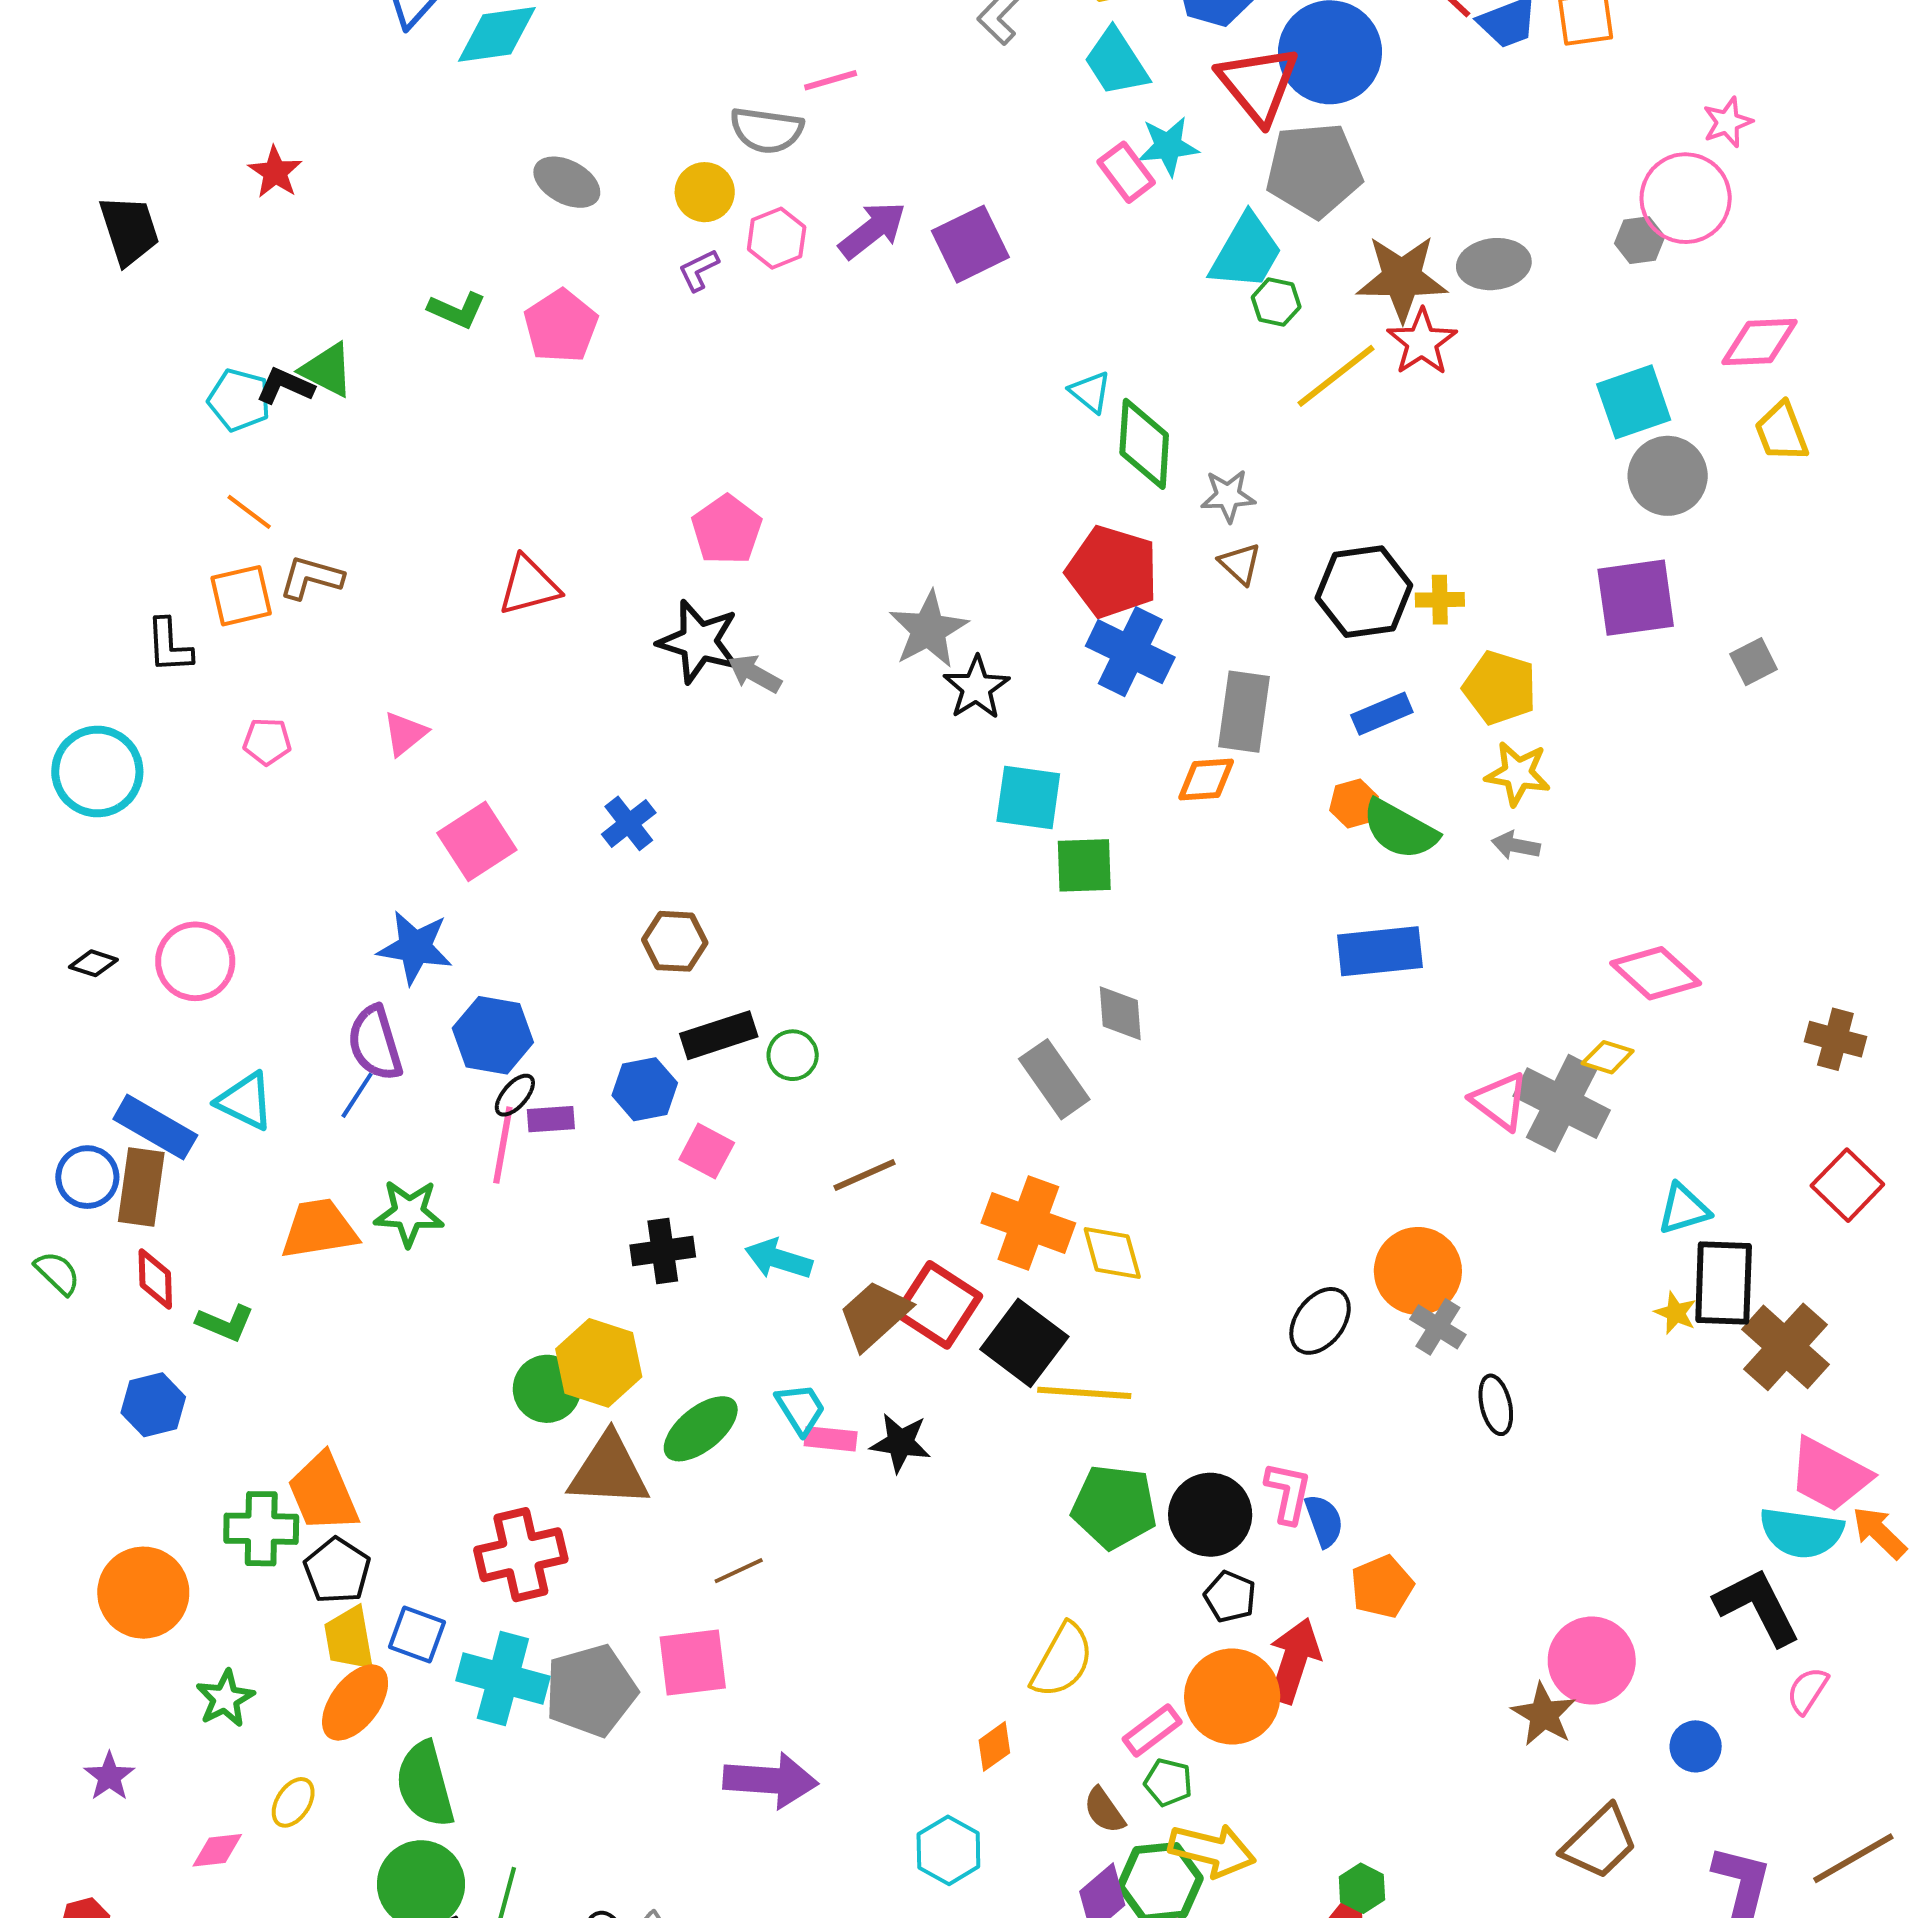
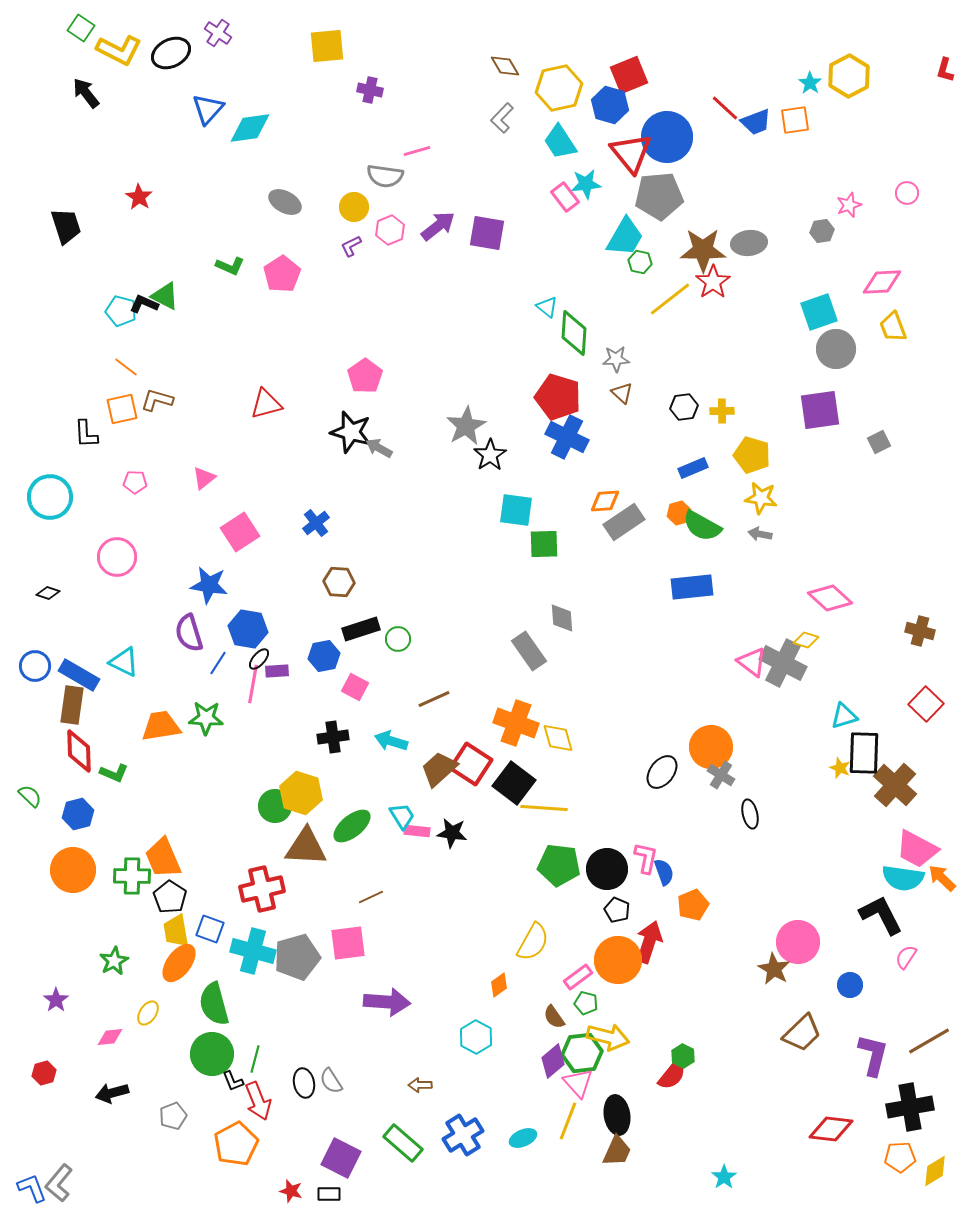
pink star: (1728, 122) -> (849, 205), moved
pink circle: (1686, 198) -> (907, 193), moved, size x0.5
purple square: (970, 244) -> (487, 233), turned 36
black hexagon: (1364, 592) -> (684, 407), size x0.6
gray rectangle: (1244, 712) -> (624, 522), moved, turned 48
pink circle: (195, 961) -> (117, 557), moved
blue line: (357, 1095) -> (218, 663), moved
blue circle: (87, 1177) -> (35, 666), moved
green semicircle: (57, 1273) -> (30, 796), moved
red diamond: (155, 1279) -> (79, 751), size x1.4
orange circle: (143, 1593) -> (73, 870), moved

